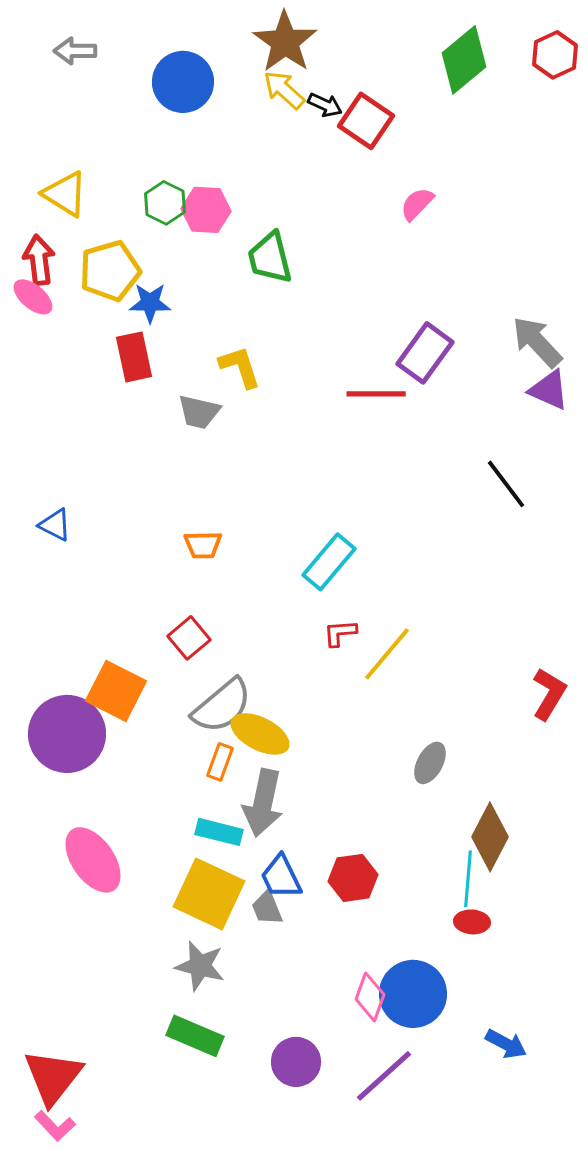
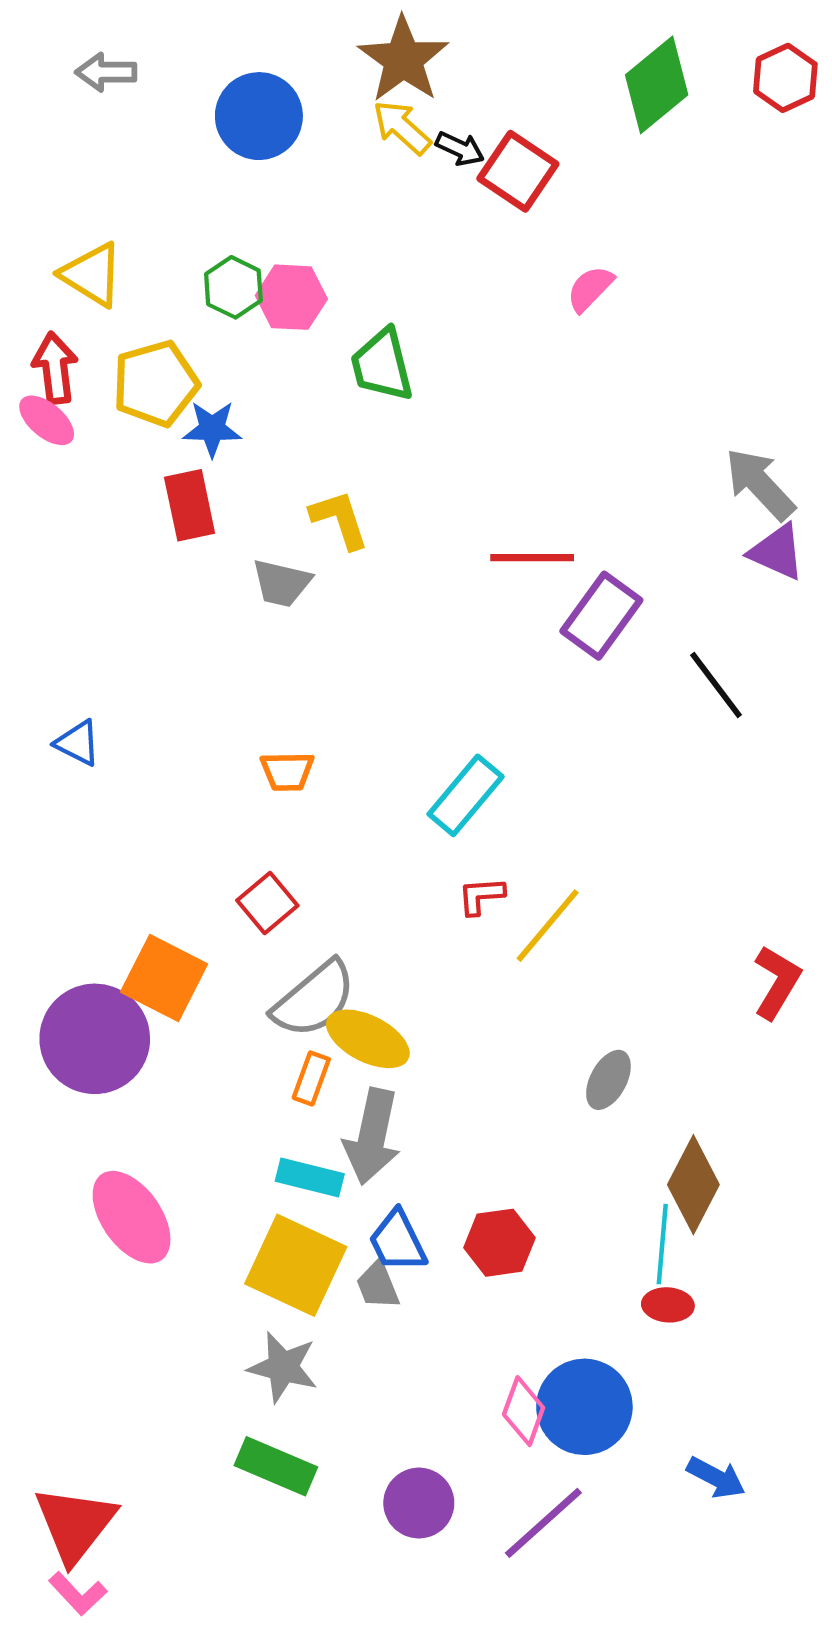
purple rectangle: (425, 353) -> (601, 616), moved

